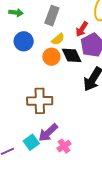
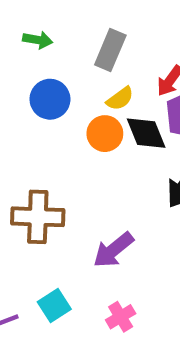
brown cross: (40, 101) -> (38, 217), moved
purple arrow: (48, 133) -> (113, 250), moved

